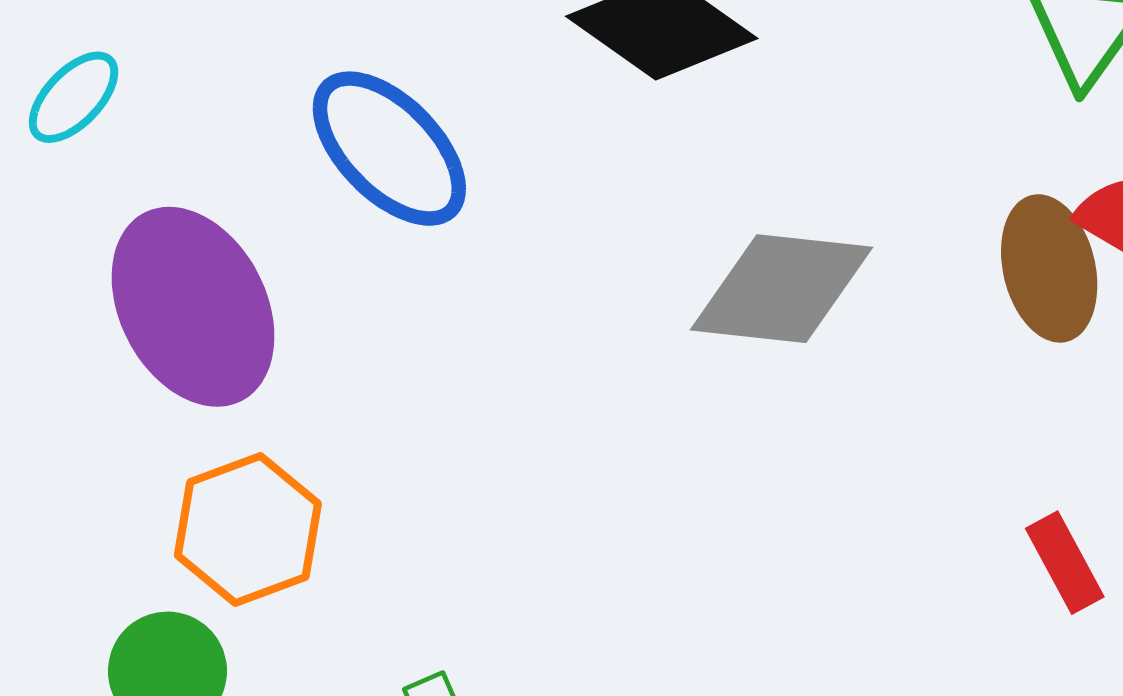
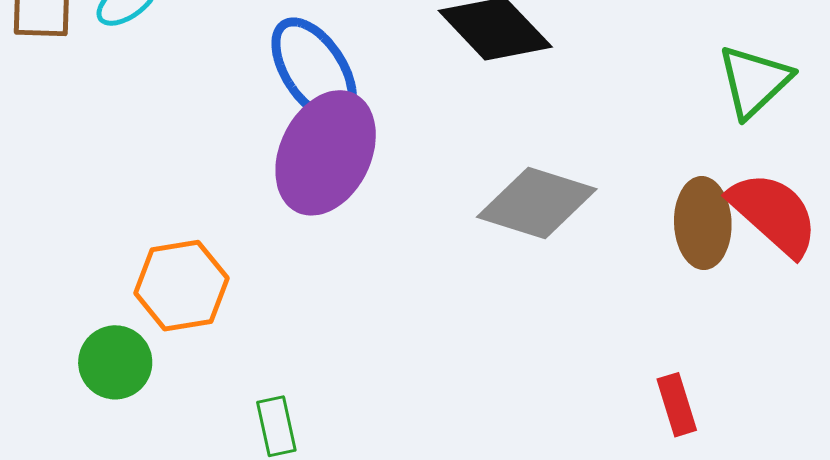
purple ellipse: (193, 307) -> (326, 153), moved, turned 42

